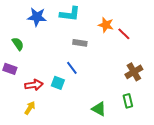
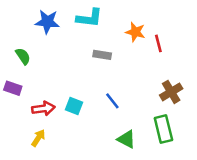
red line: (124, 34) -> (158, 43), turned 32
blue line: (72, 68) -> (112, 101), moved
green rectangle: (128, 101) -> (163, 129), size x1.5

